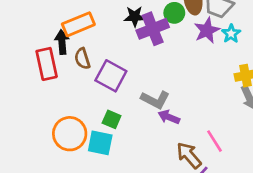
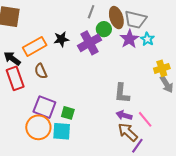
black star: (135, 17) -> (61, 39), moved
black arrow: (62, 42) -> (12, 58), moved, turned -42
purple square: (111, 76) -> (44, 107), moved
gray L-shape: (155, 100) -> (122, 93), moved, turned 75
purple arrow: (169, 117) -> (124, 115), moved

